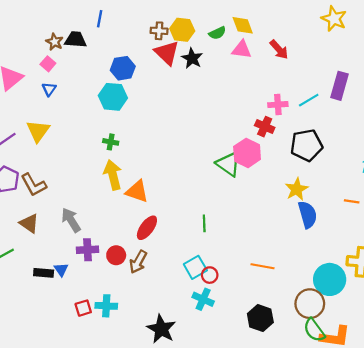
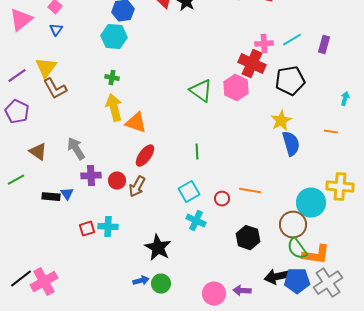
purple rectangle: (339, 86) -> (324, 45), moved, size x0.7
red cross: (265, 127) -> (252, 64), size x1.5
green triangle: (228, 164) -> (201, 91), moved
brown L-shape: (34, 185) -> (55, 89), moved
red circle: (210, 275) -> (222, 199), moved

